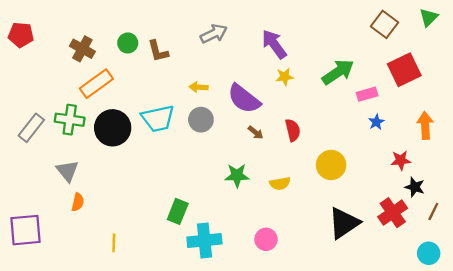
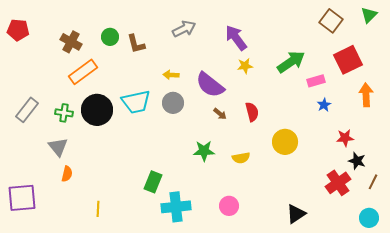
green cross: (70, 120) -> (64, 113), moved, size x0.7
orange arrow: (425, 125) -> (366, 95), moved
black triangle: (344, 223) -> (296, 214), moved, size x0.7

